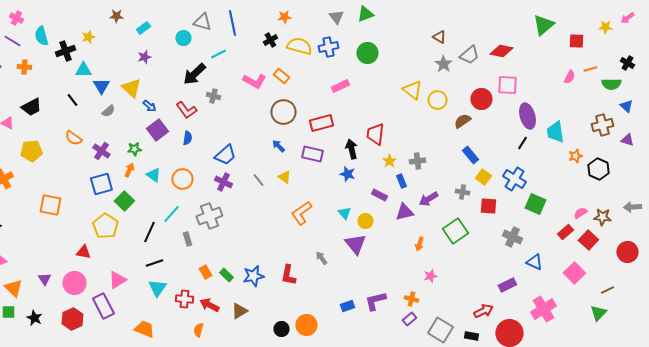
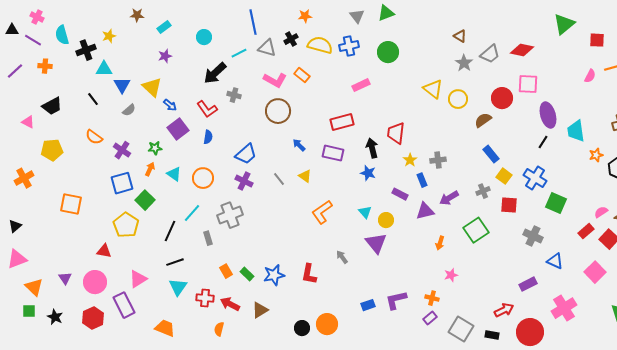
gray triangle: (202, 22) -> (267, 48), moved
brown circle: (283, 112) -> (278, 111), moved
gray cross: (462, 192) -> (483, 191), turned -32

